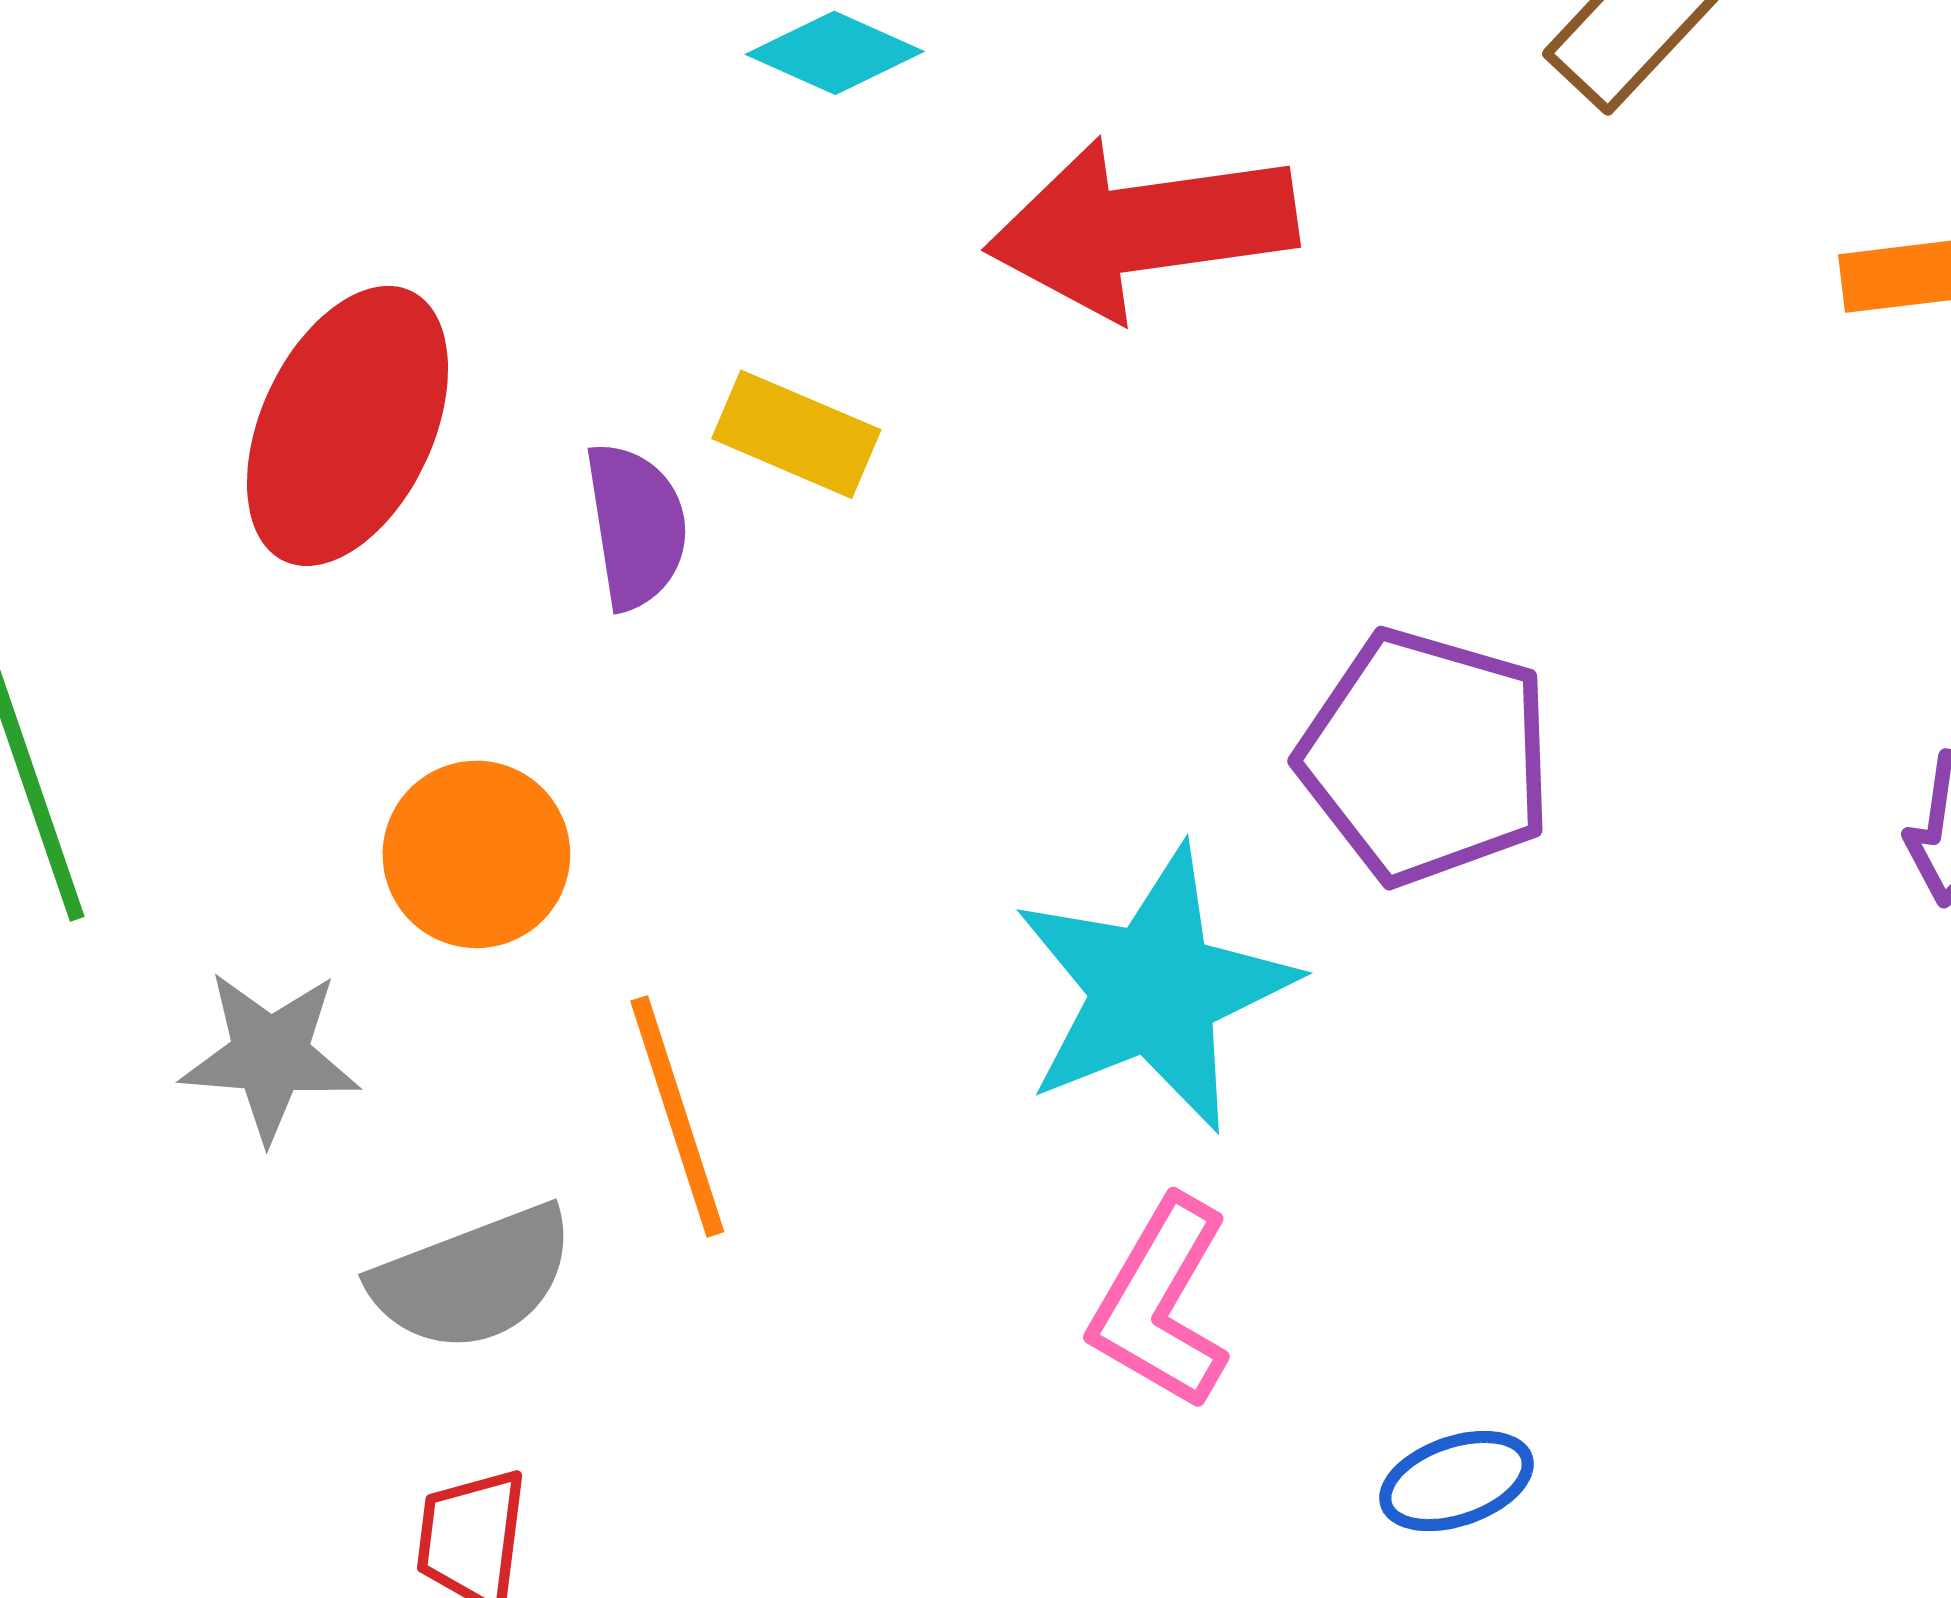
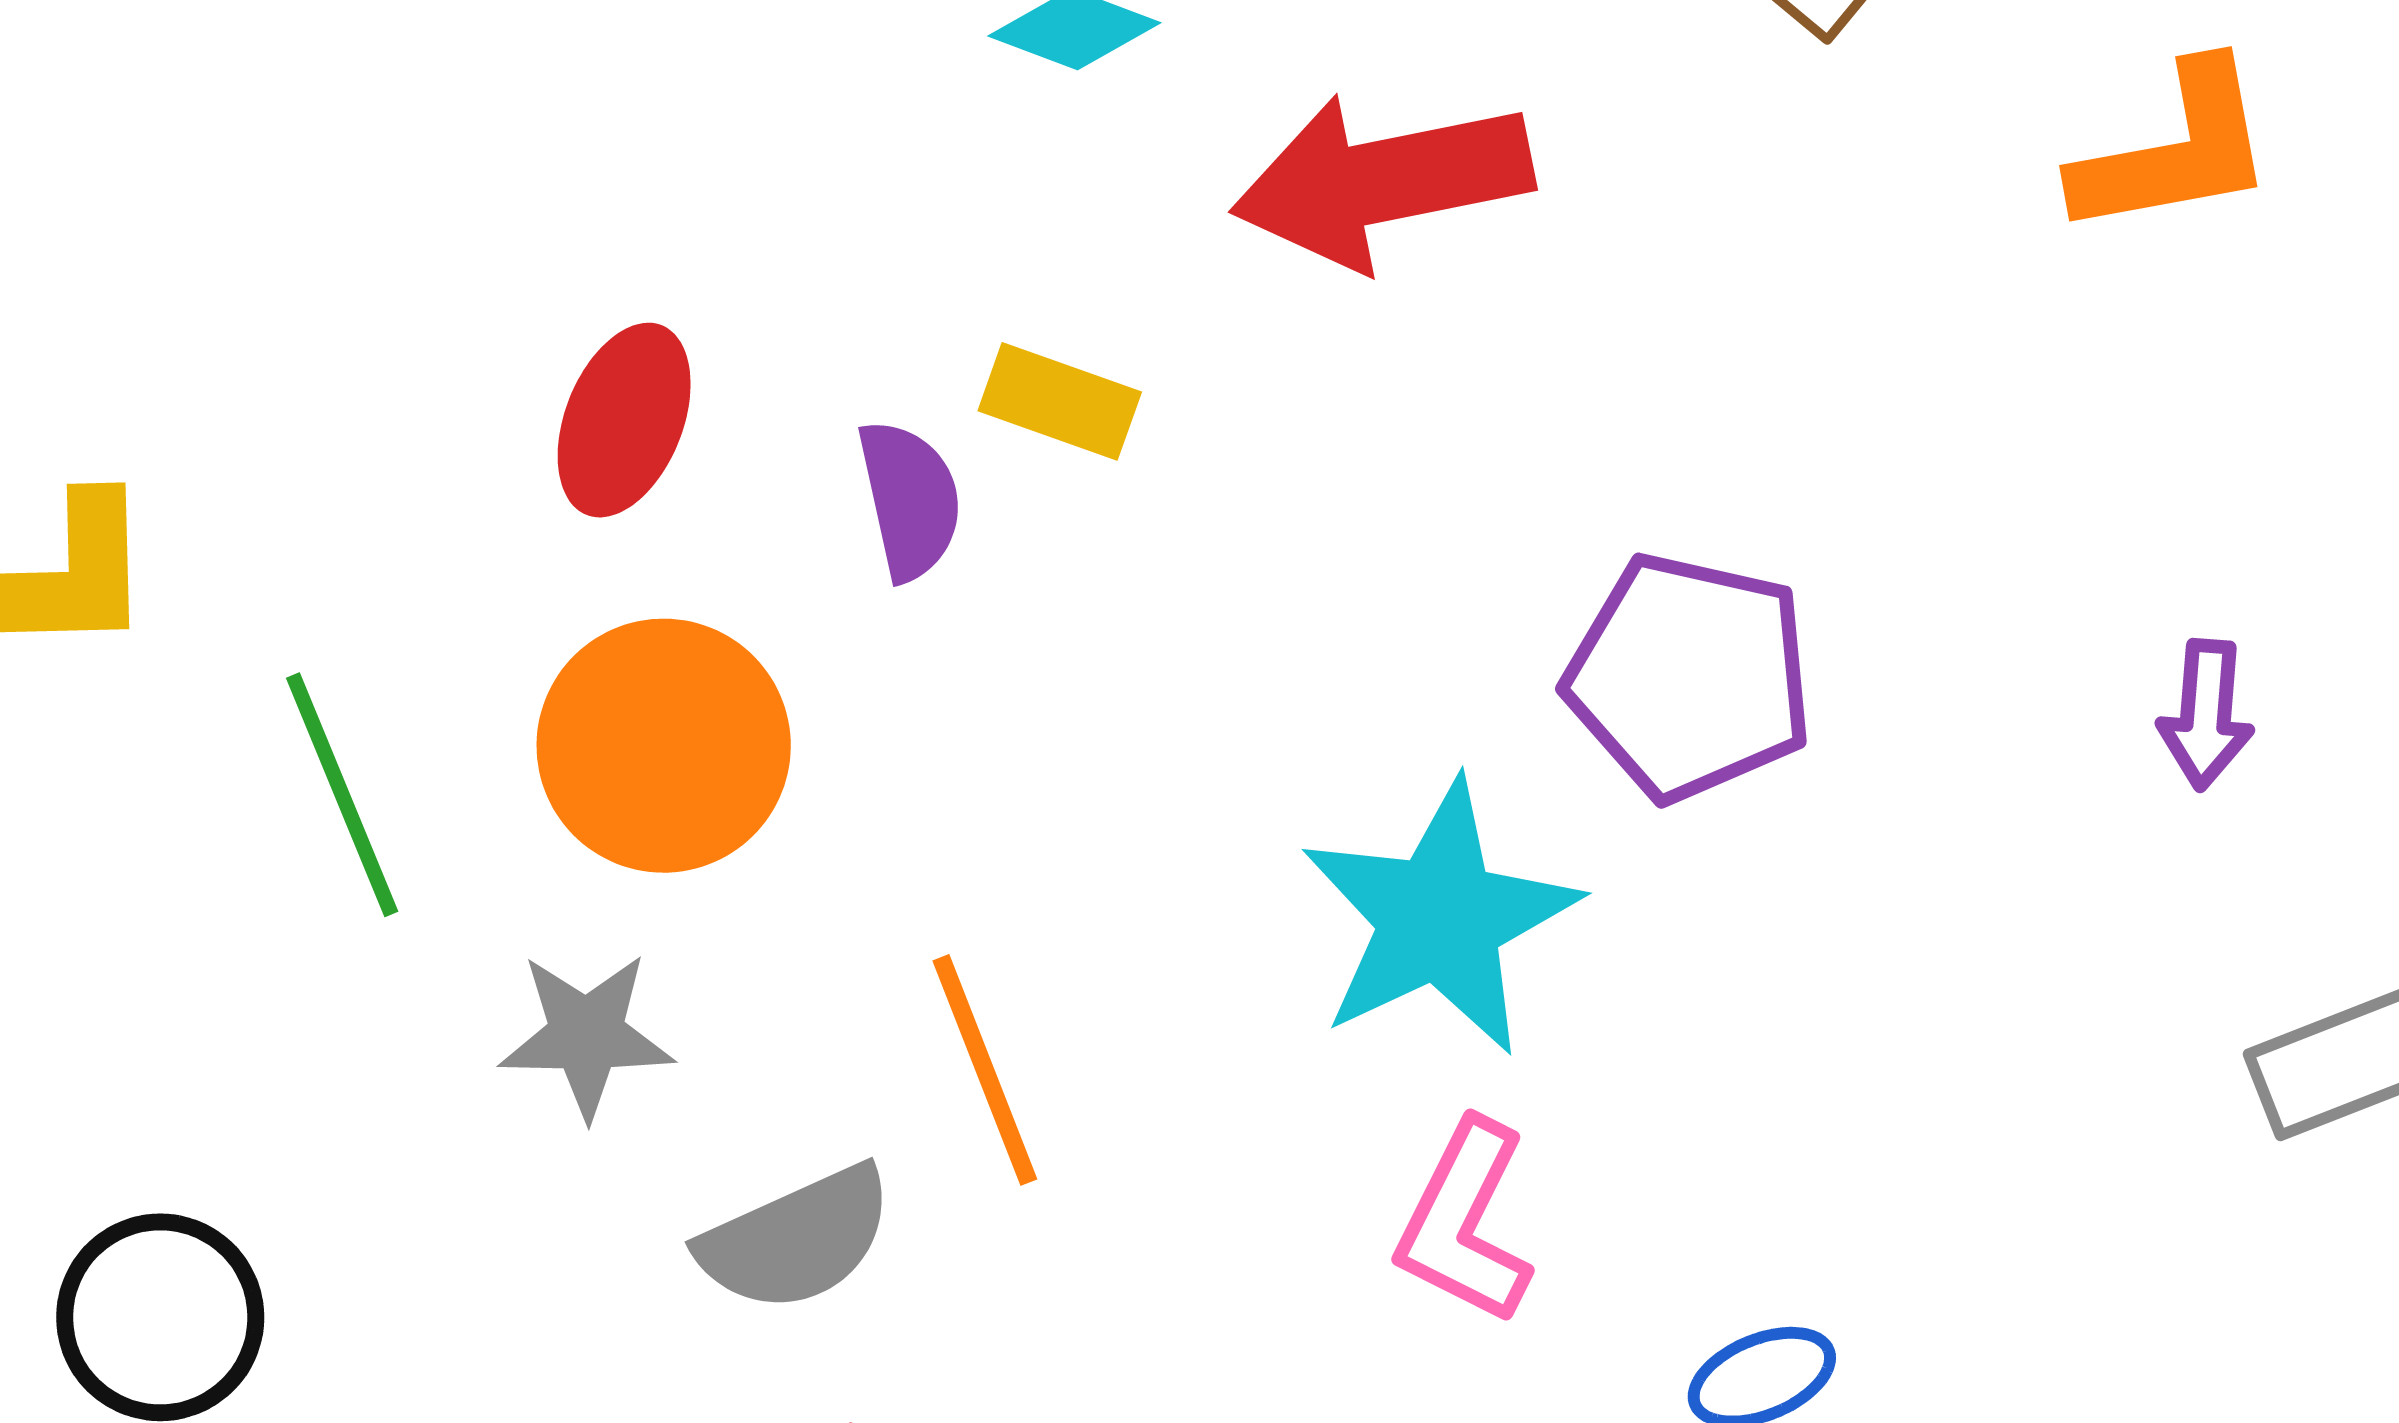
red ellipse: (348, 426) -> (624, 420), size x0.7
orange circle: (476, 854) -> (664, 746), moved, size x1.4

